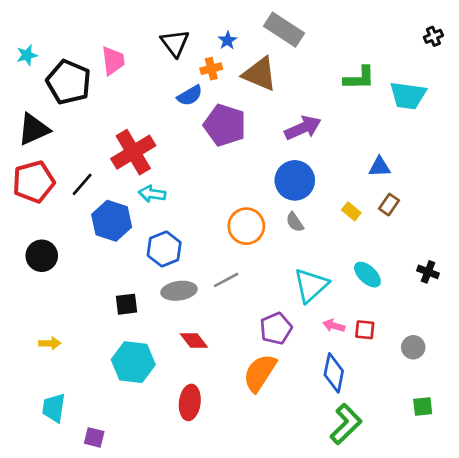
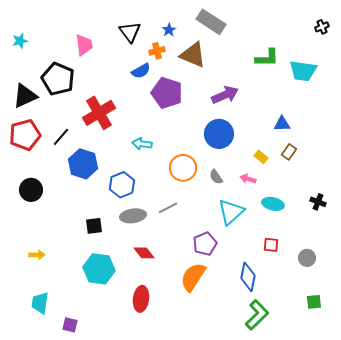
black pentagon: (69, 82) -> (58, 79), moved
cyan arrow: (152, 194) -> (142, 144), moved
gray semicircle: (295, 222) -> (216, 177), moved
cyan ellipse: (367, 275) -> (273, 204), turned -30
pink arrow: (334, 326) -> (248, 179), moved

